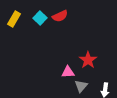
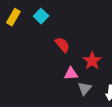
red semicircle: (60, 16) -> (62, 45), moved, turned -105

